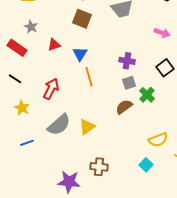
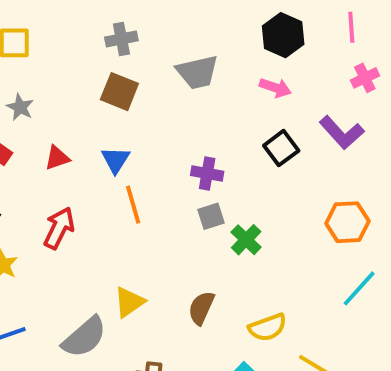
pink arrow: (162, 33) -> (275, 88), moved
red triangle: (54, 45) -> (57, 158), moved
black square: (165, 68) -> (281, 148), moved
brown semicircle: (124, 107) -> (201, 308), moved, turned -30
gray semicircle: (59, 125) -> (84, 337), moved

